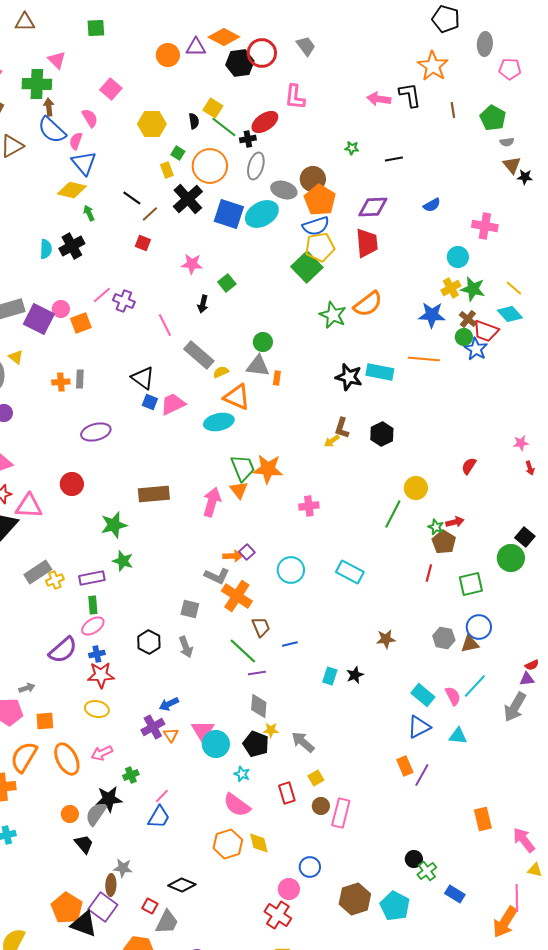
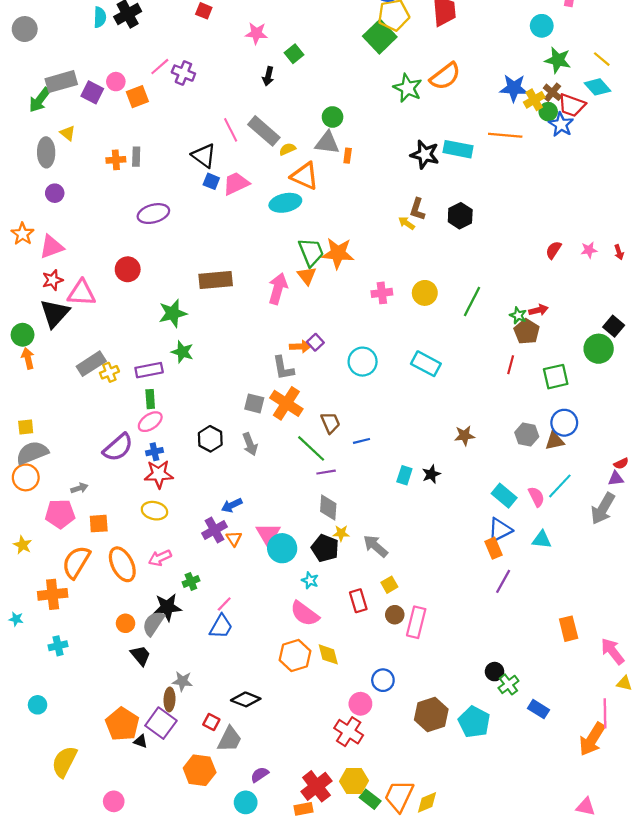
yellow cross: (451, 288) -> (534, 100), moved
purple square: (39, 319) -> (92, 92), size x0.7
pink line: (165, 325) -> (231, 130), moved
yellow arrow: (332, 441) -> (407, 223), turned 70
pink star: (521, 443) -> (589, 250), moved
yellow circle: (416, 488) -> (425, 293), moved
gray L-shape: (217, 576) -> (283, 368), turned 55
orange cross: (237, 596) -> (286, 403), moved
orange rectangle: (405, 766) -> (493, 548), moved
black triangle: (84, 924) -> (141, 741), size x0.5

